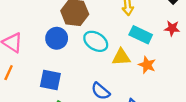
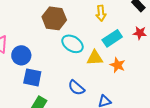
cyan rectangle: (141, 35) -> (112, 38), turned -60
blue circle: (57, 38) -> (21, 55), moved

